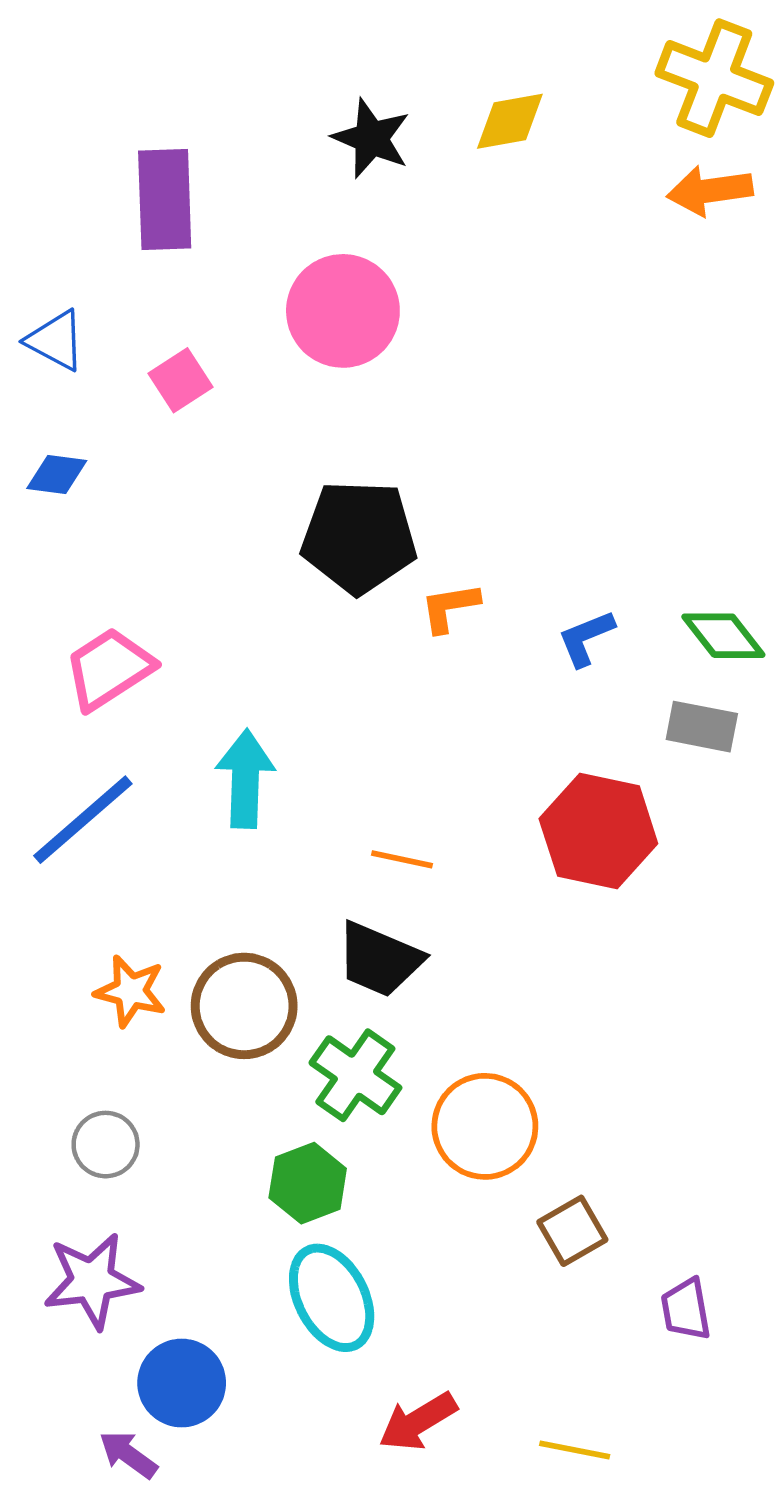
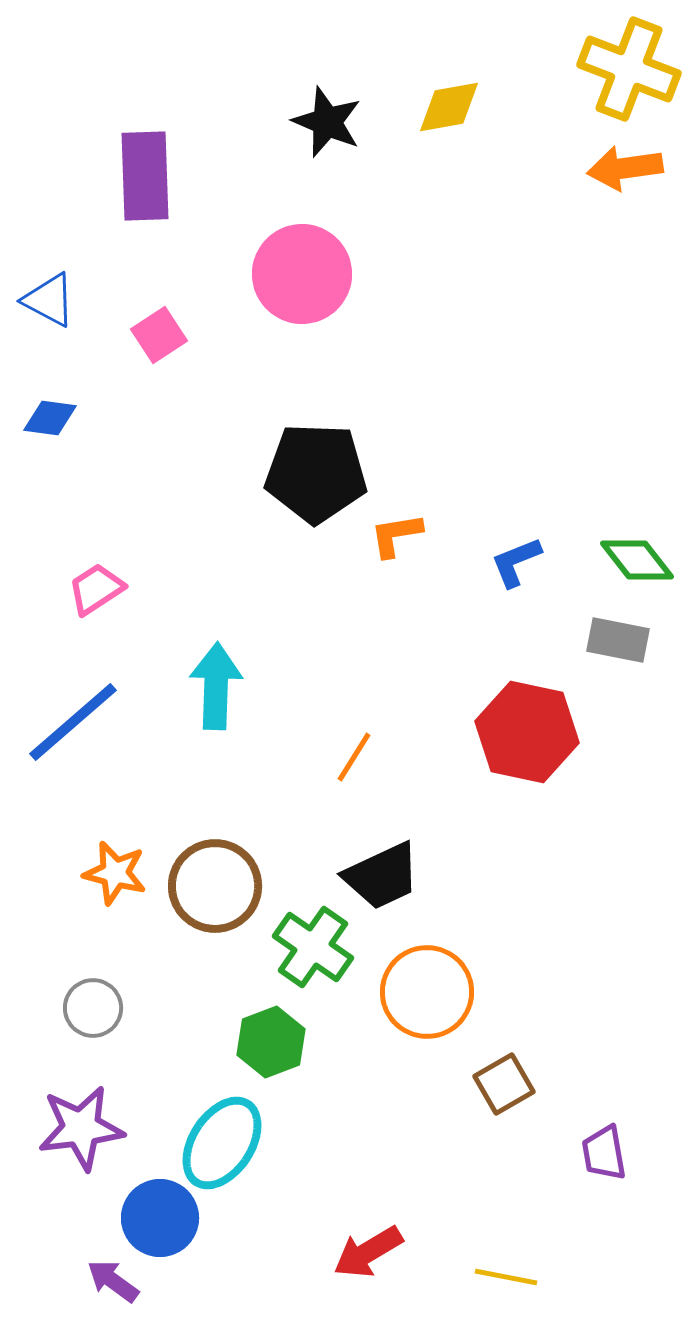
pink trapezoid: (109, 669) -> (96, 589), size x0.7
orange line: (402, 859) -> (354, 757), turned -70
black trapezoid: (379, 959) -> (382, 876), moved, turned -48
cyan ellipse: (332, 1298) -> (222, 1143), moved, turned 60

